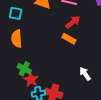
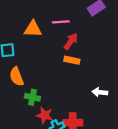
green cross: (24, 69) -> (32, 97), moved
white arrow: (85, 74) -> (100, 92), turned -32

